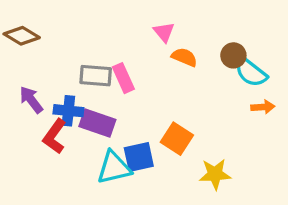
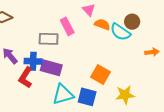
cyan semicircle: (251, 72) -> (120, 32), moved
pink rectangle: (123, 78) -> (67, 26), moved
blue square: (139, 157) -> (87, 97), moved, turned 30

